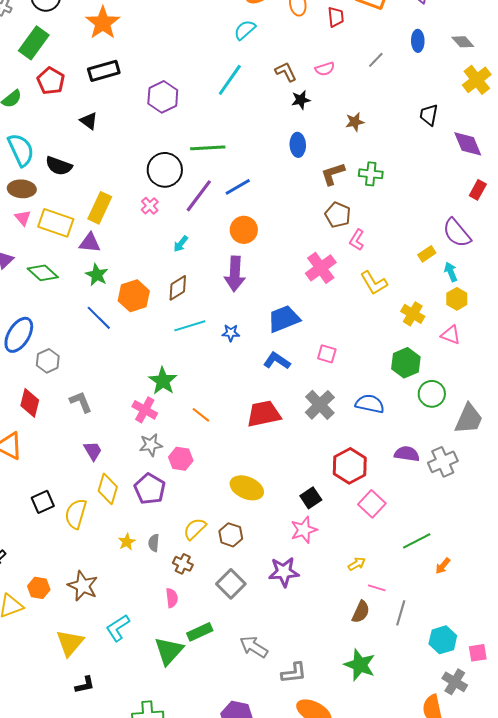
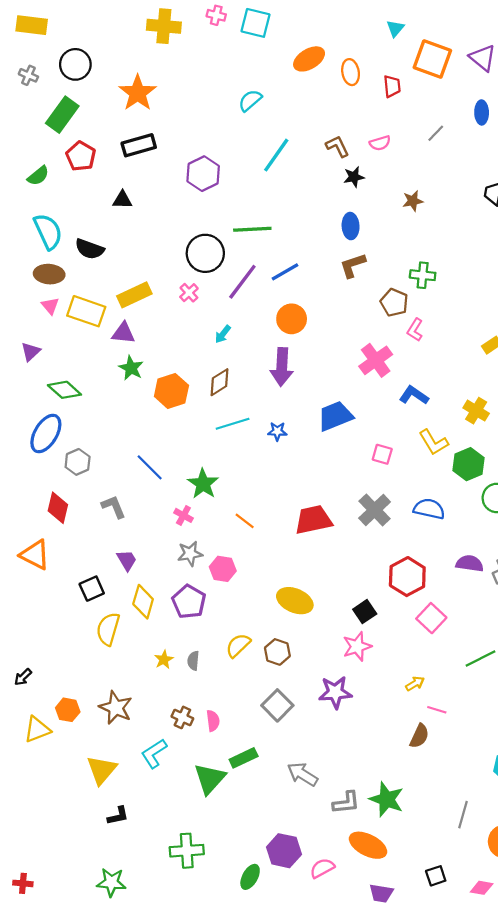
cyan semicircle: (245, 30) -> (250, 100), moved
black triangle: (89, 121) -> (122, 200), turned -36
brown L-shape: (333, 174) -> (353, 265), moved
green cross: (371, 174) -> (423, 275), moved
yellow rectangle: (100, 208) -> (134, 295), turned 40
green diamond: (43, 273) -> (64, 390), moved
yellow L-shape: (374, 283) -> (434, 442), moved
blue line: (99, 318) -> (150, 467), moved
blue L-shape: (277, 361) -> (414, 395), moved
pink cross: (145, 410) -> (183, 515), size x0.7
black square: (43, 502) -> (92, 589), moved
brown cross: (183, 564) -> (182, 717), moved
gray line: (401, 613) -> (463, 815), moved
green star: (360, 665) -> (387, 799), moved

